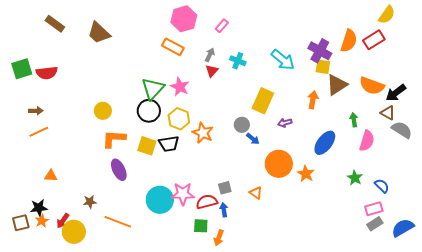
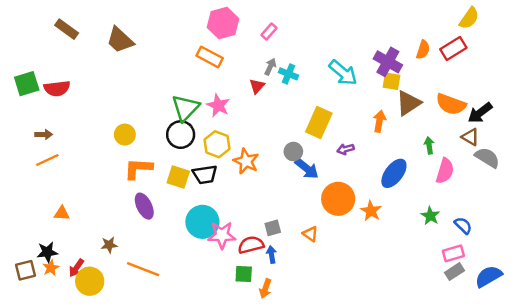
orange semicircle: (349, 41) -> (423, 50), size x0.7
gray arrow: (210, 55) -> (270, 67), moved
blue arrow: (253, 139) -> (307, 168), size x1.5
cyan circle: (160, 200) -> (202, 222), moved

